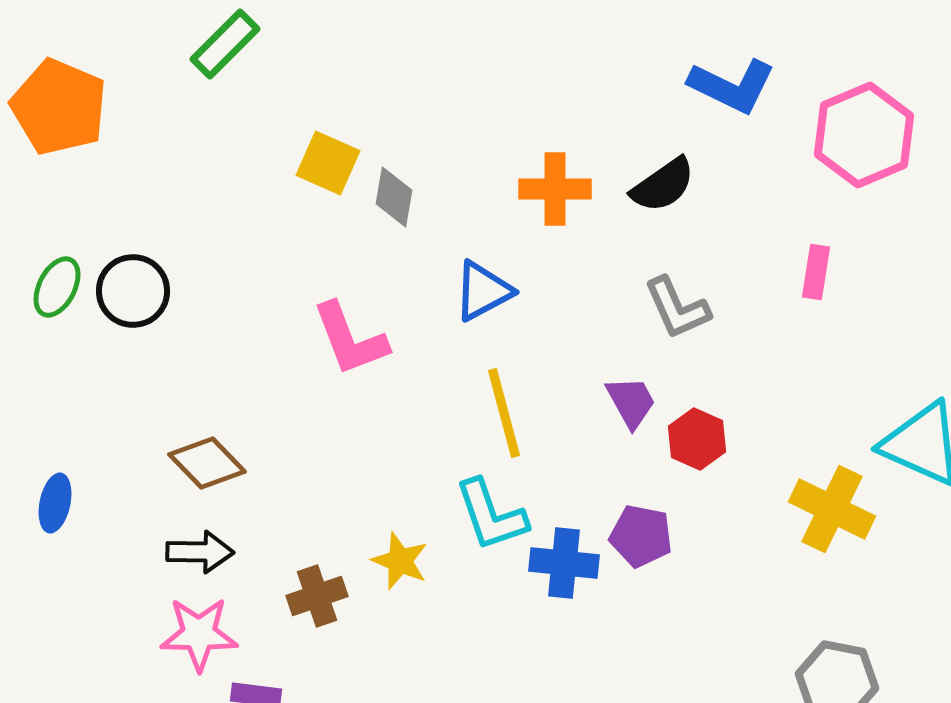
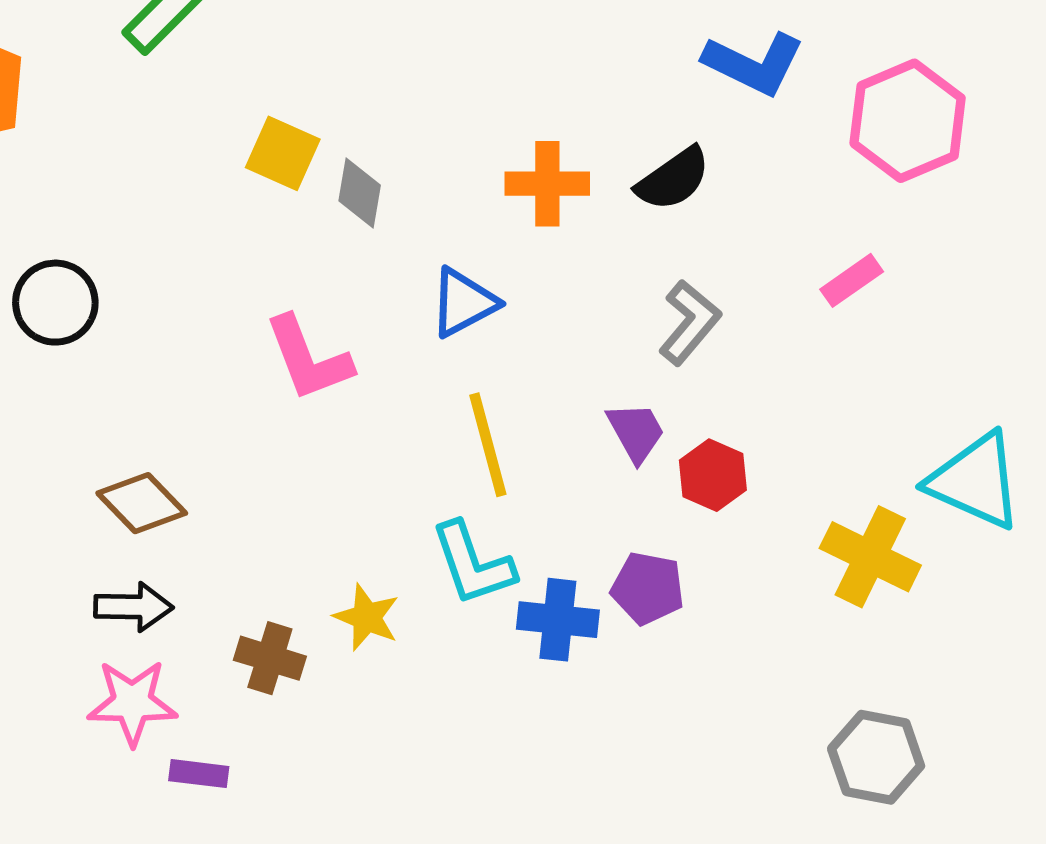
pink rectangle: (816, 272) -> (852, 280), turned 46
gray L-shape: (677, 308) -> (690, 322), turned -116
brown cross: (317, 596) -> (270, 658), turned 36

